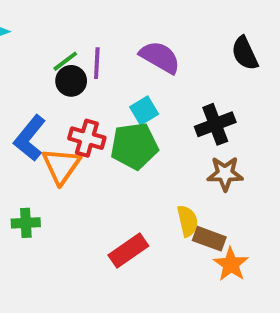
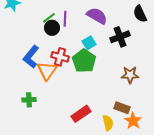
black cross: (215, 124) -> (120, 37), moved
green pentagon: (134, 146) -> (84, 61), turned -30
yellow semicircle: (188, 221) -> (108, 123), moved

